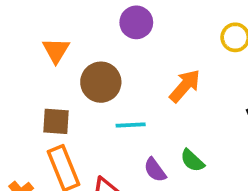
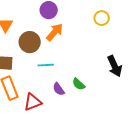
orange arrow: (185, 86) -> (55, 32), moved

